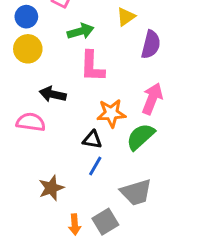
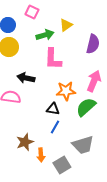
yellow triangle: (126, 17) -> (66, 25), moved
orange arrow: (75, 225) -> (41, 155), moved

